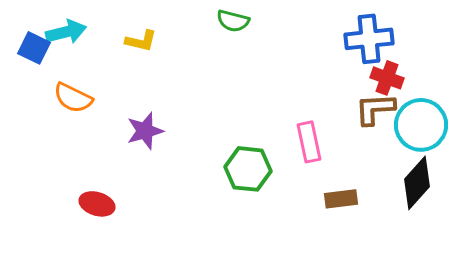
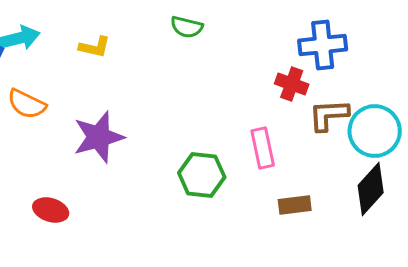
red cross: (387, 78) -> (292, 84), moved
purple star: (145, 131) -> (99, 137), size x1.4

